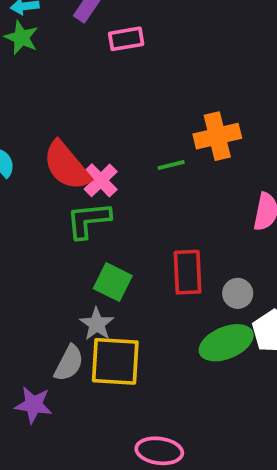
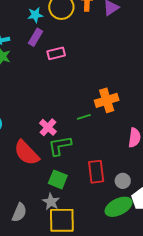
red semicircle: (67, 166) -> (27, 153), moved
green L-shape: (88, 220) -> (60, 146), moved
gray semicircle: (69, 363) -> (19, 212), moved

